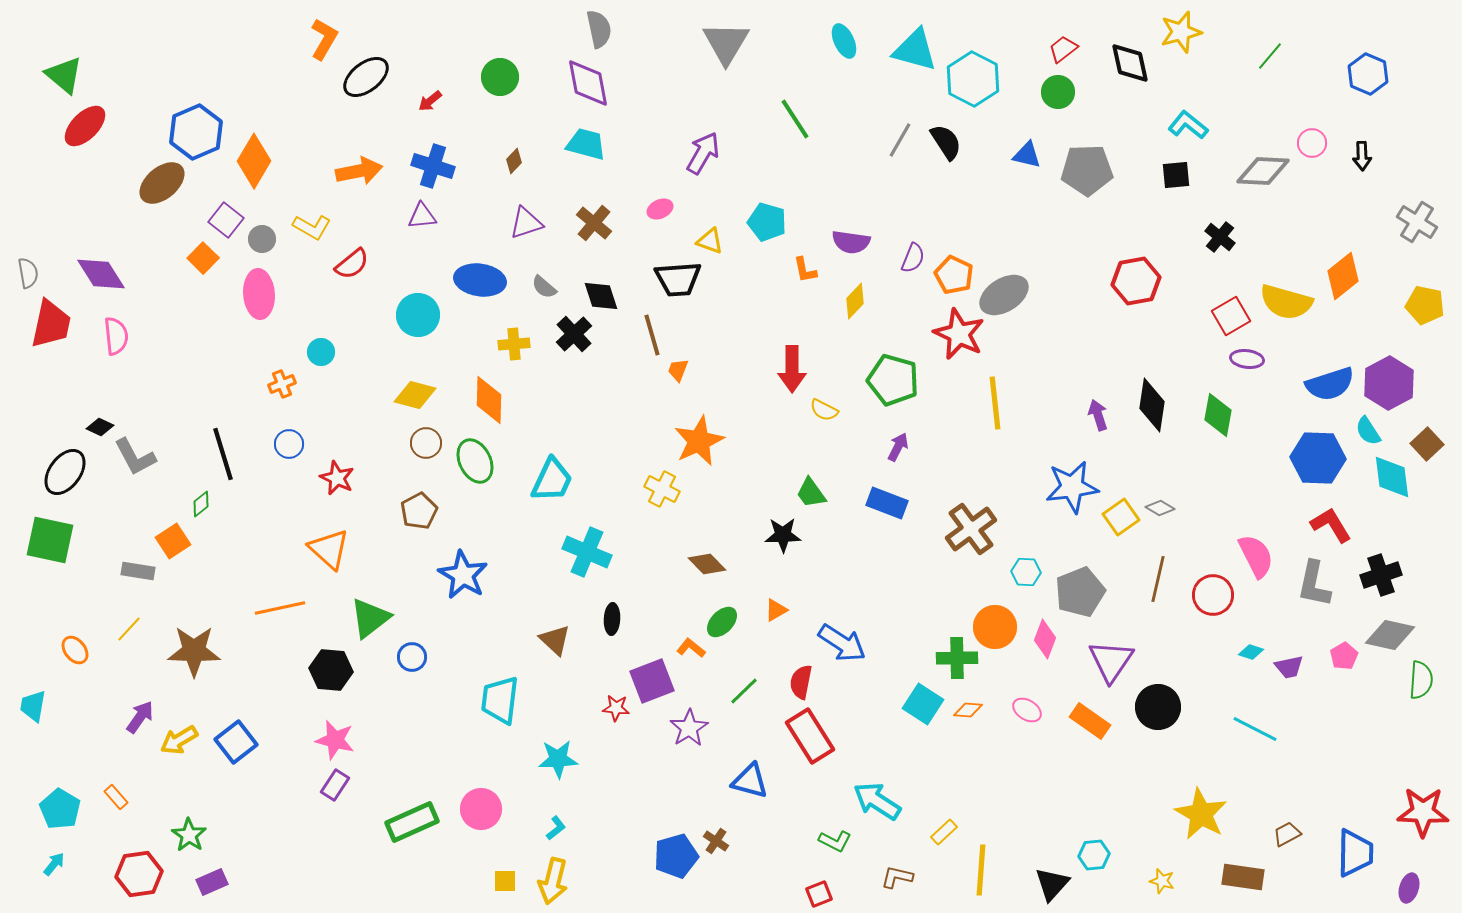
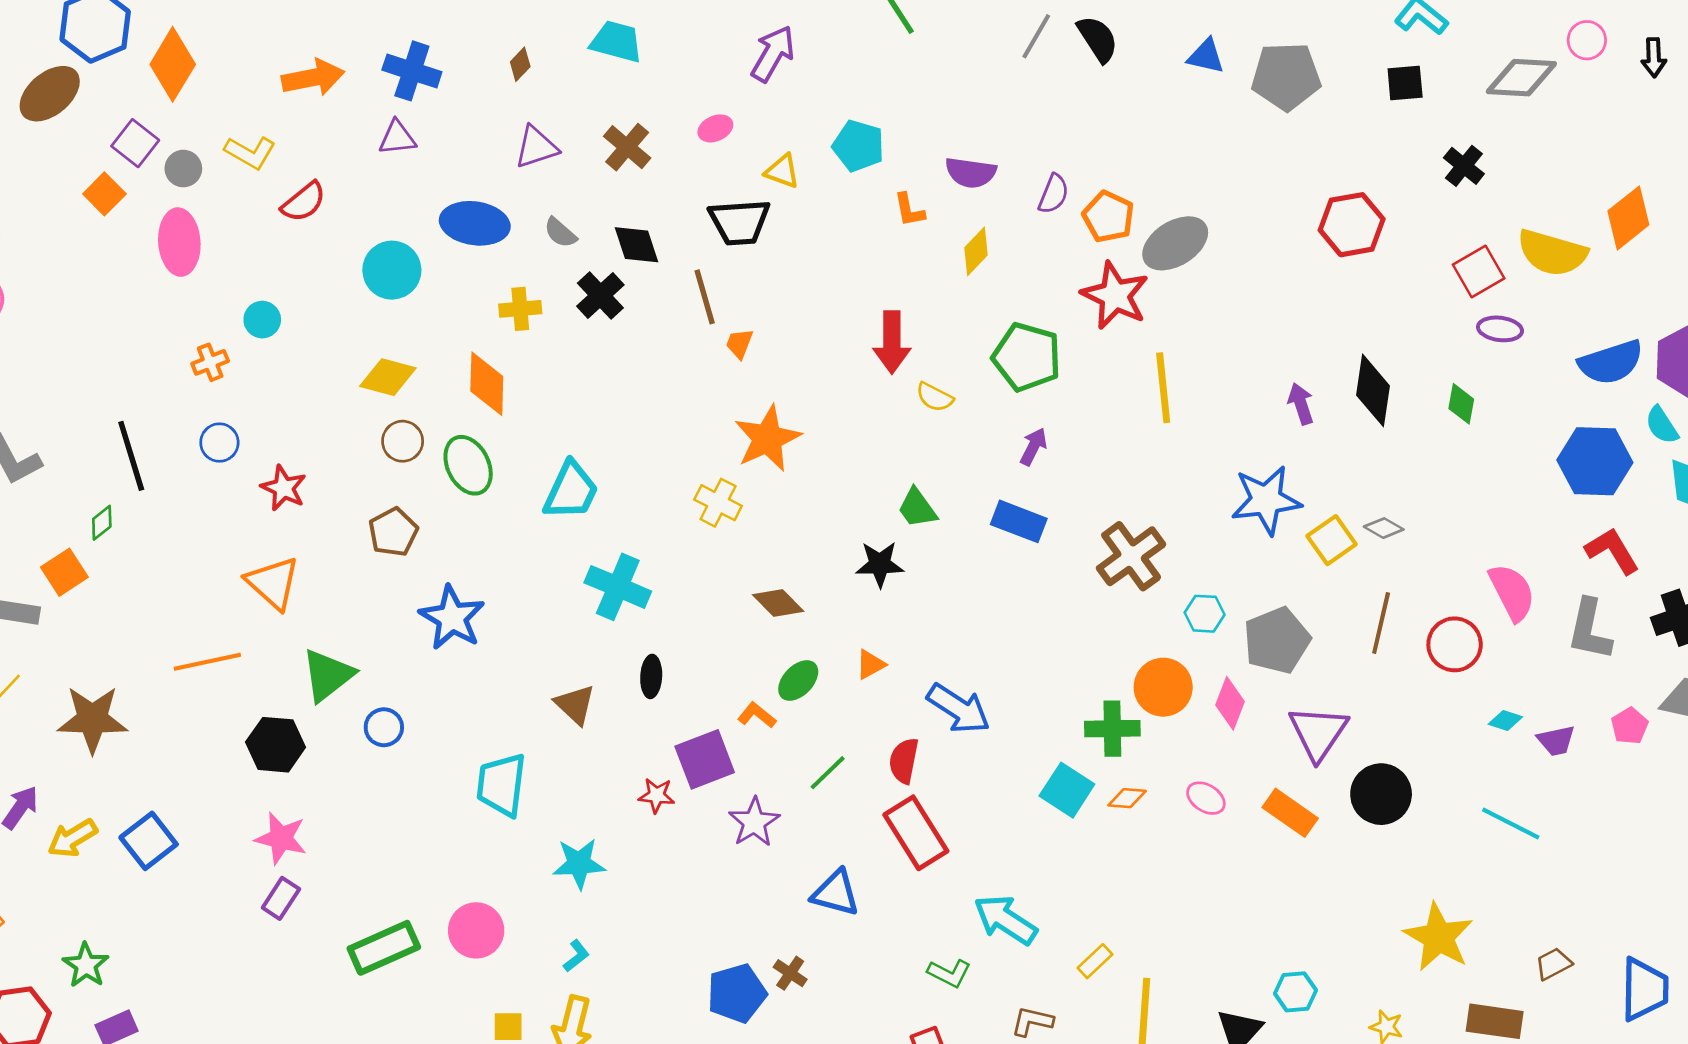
green diamond: (1218, 415) -> (1461, 404), size x0.7

